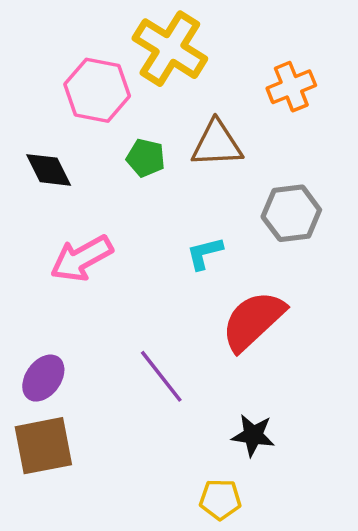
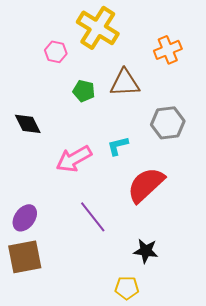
pink hexagon: (97, 90) -> (56, 52), size x0.6
black diamond: (49, 170) -> (28, 124), moved
pink arrow: (82, 258) -> (74, 159), moved

